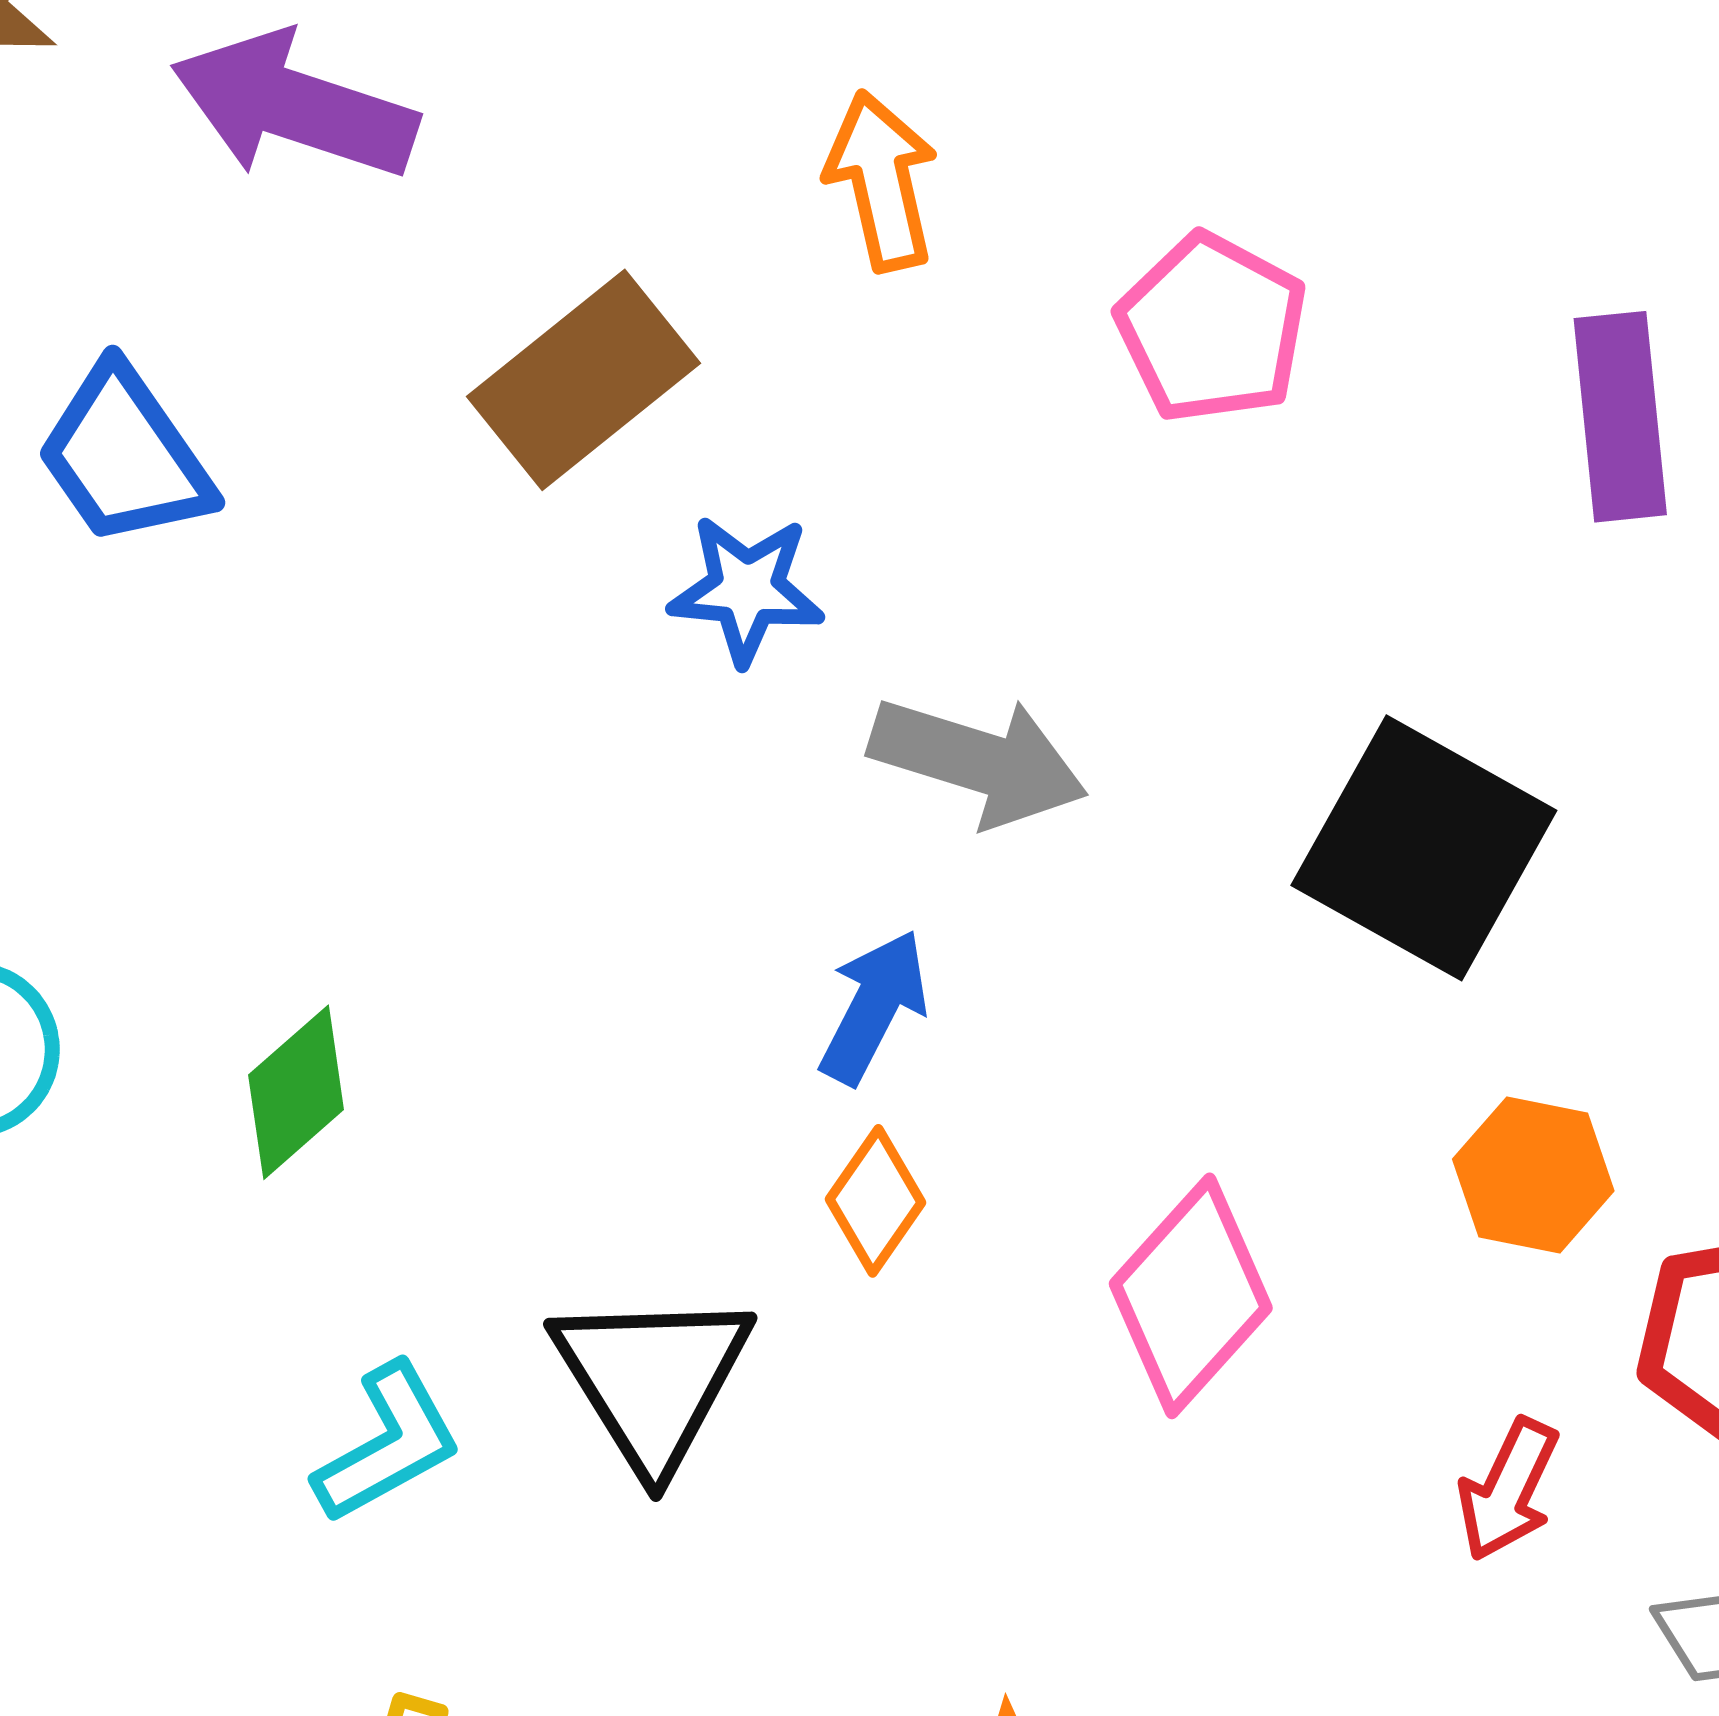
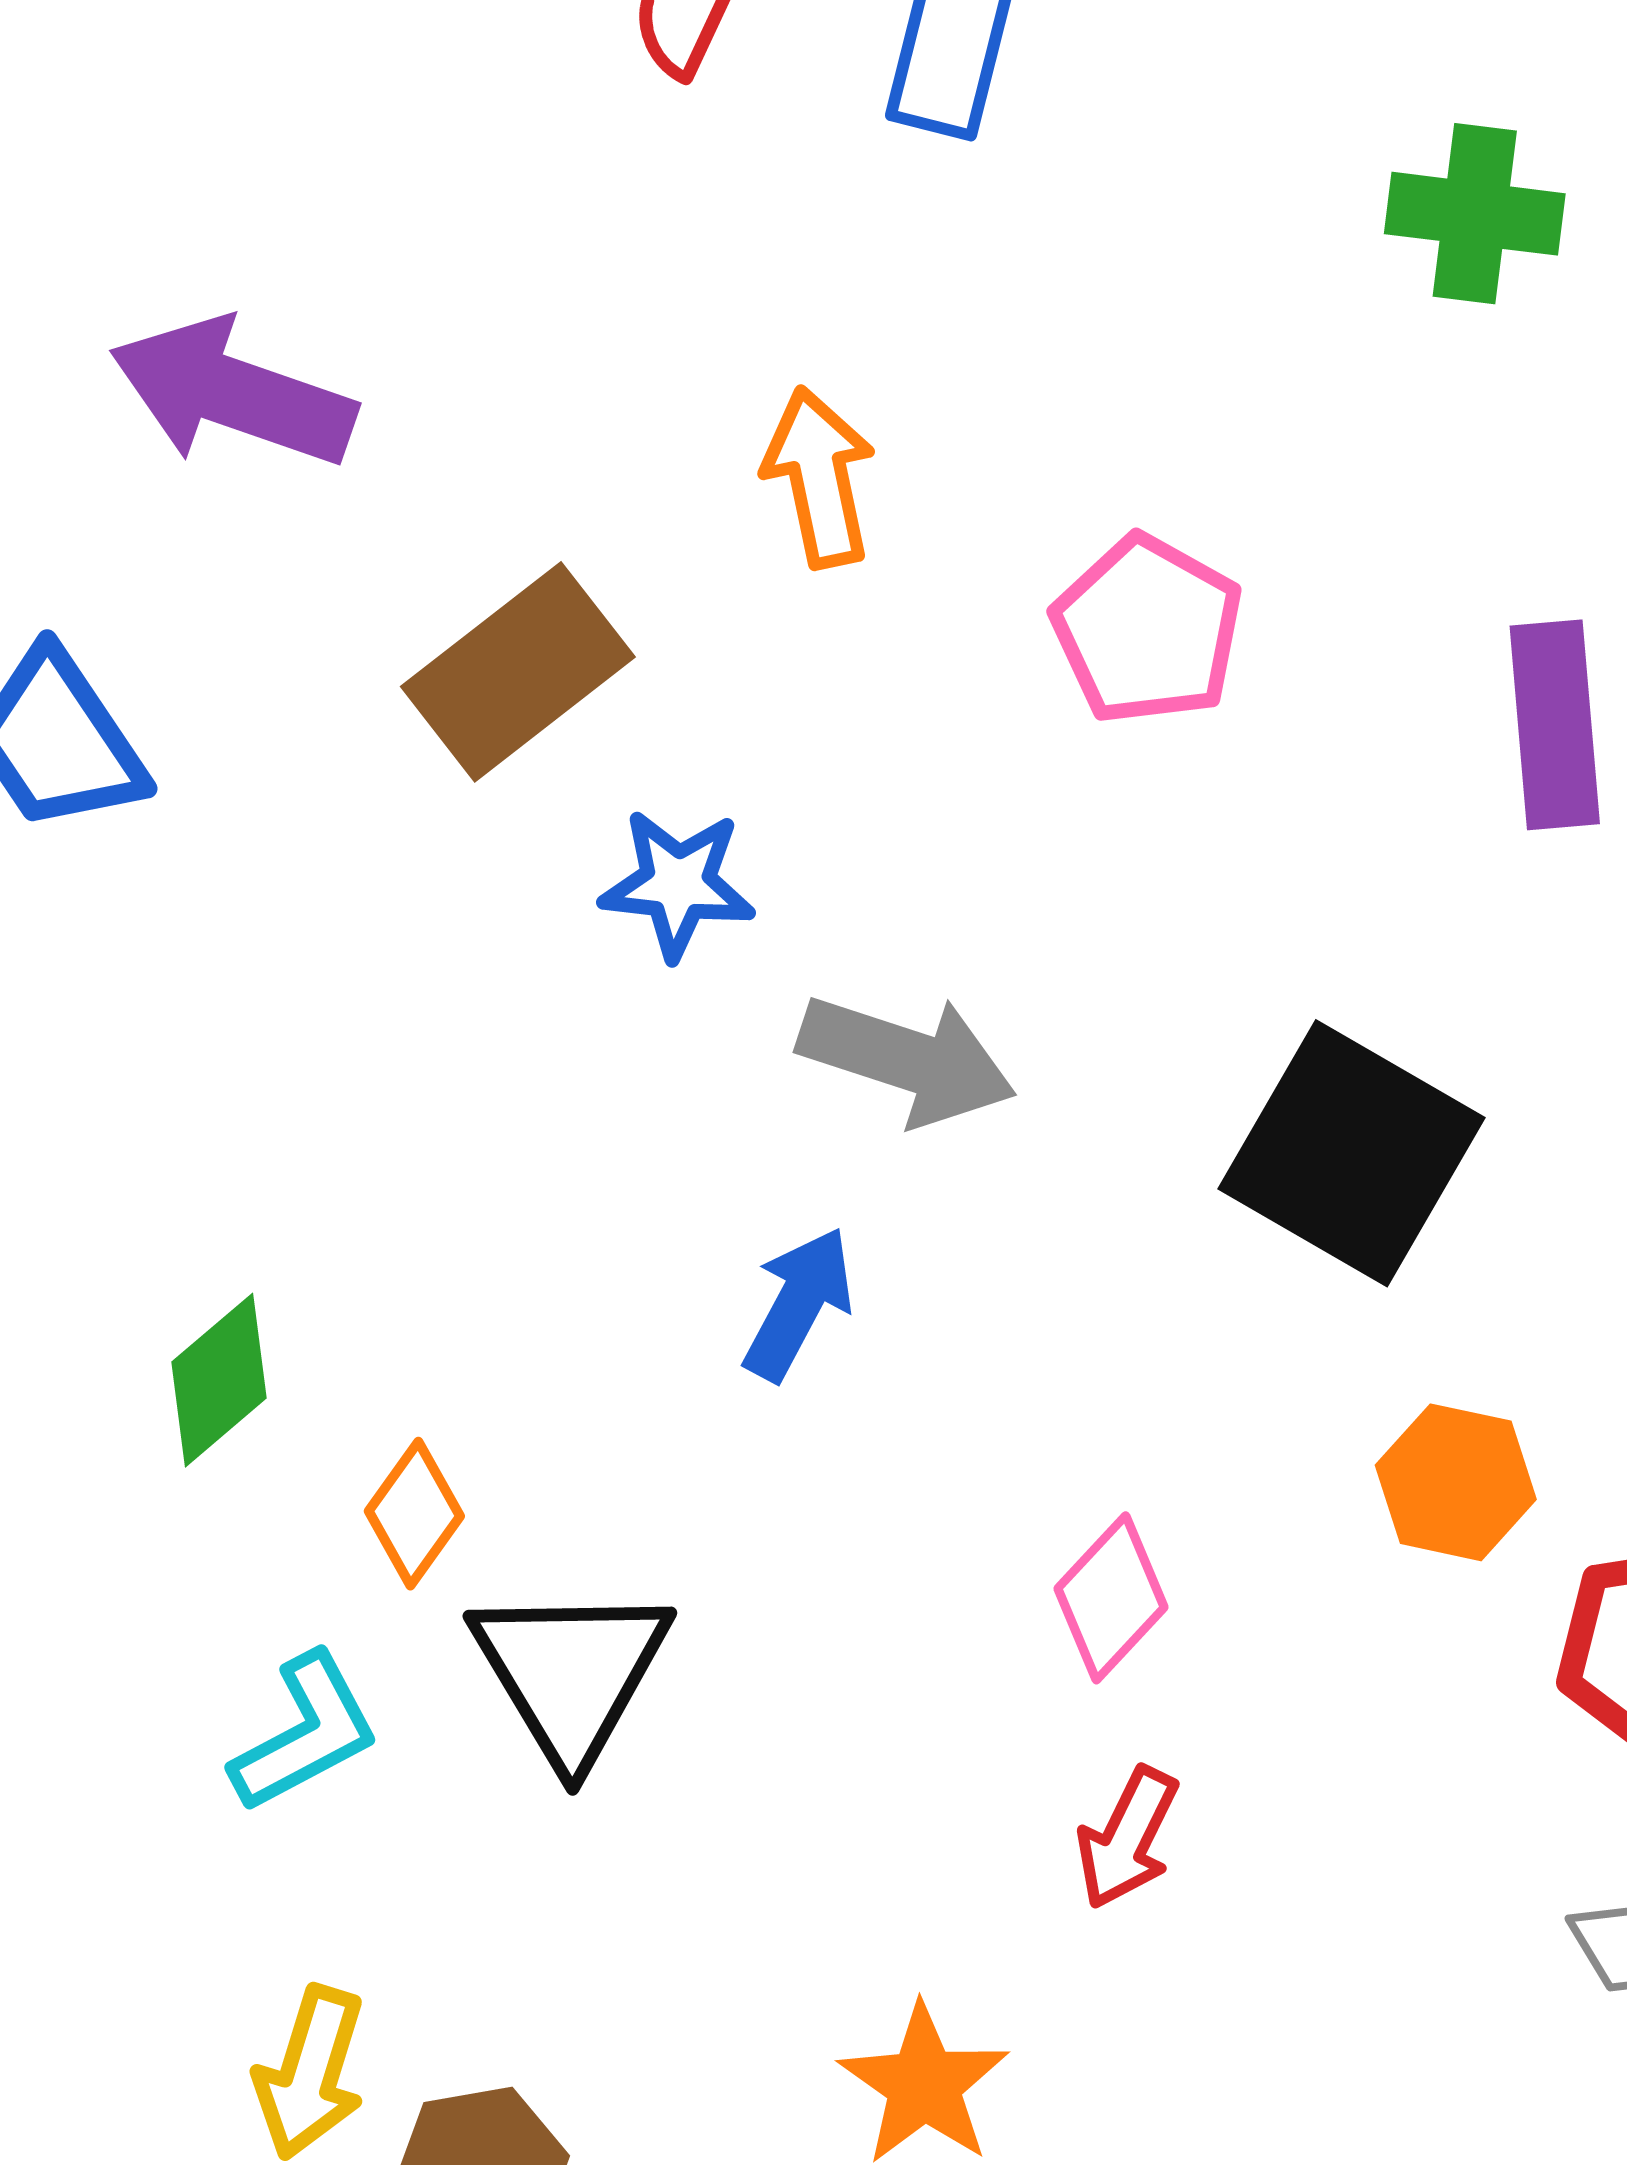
orange diamond: (876, 1201) -> (414, 1514), moved
pink diamond: (1191, 1296) -> (1111, 1598), size x0.7
red arrow: (1508, 1490) -> (1127, 1838), moved

